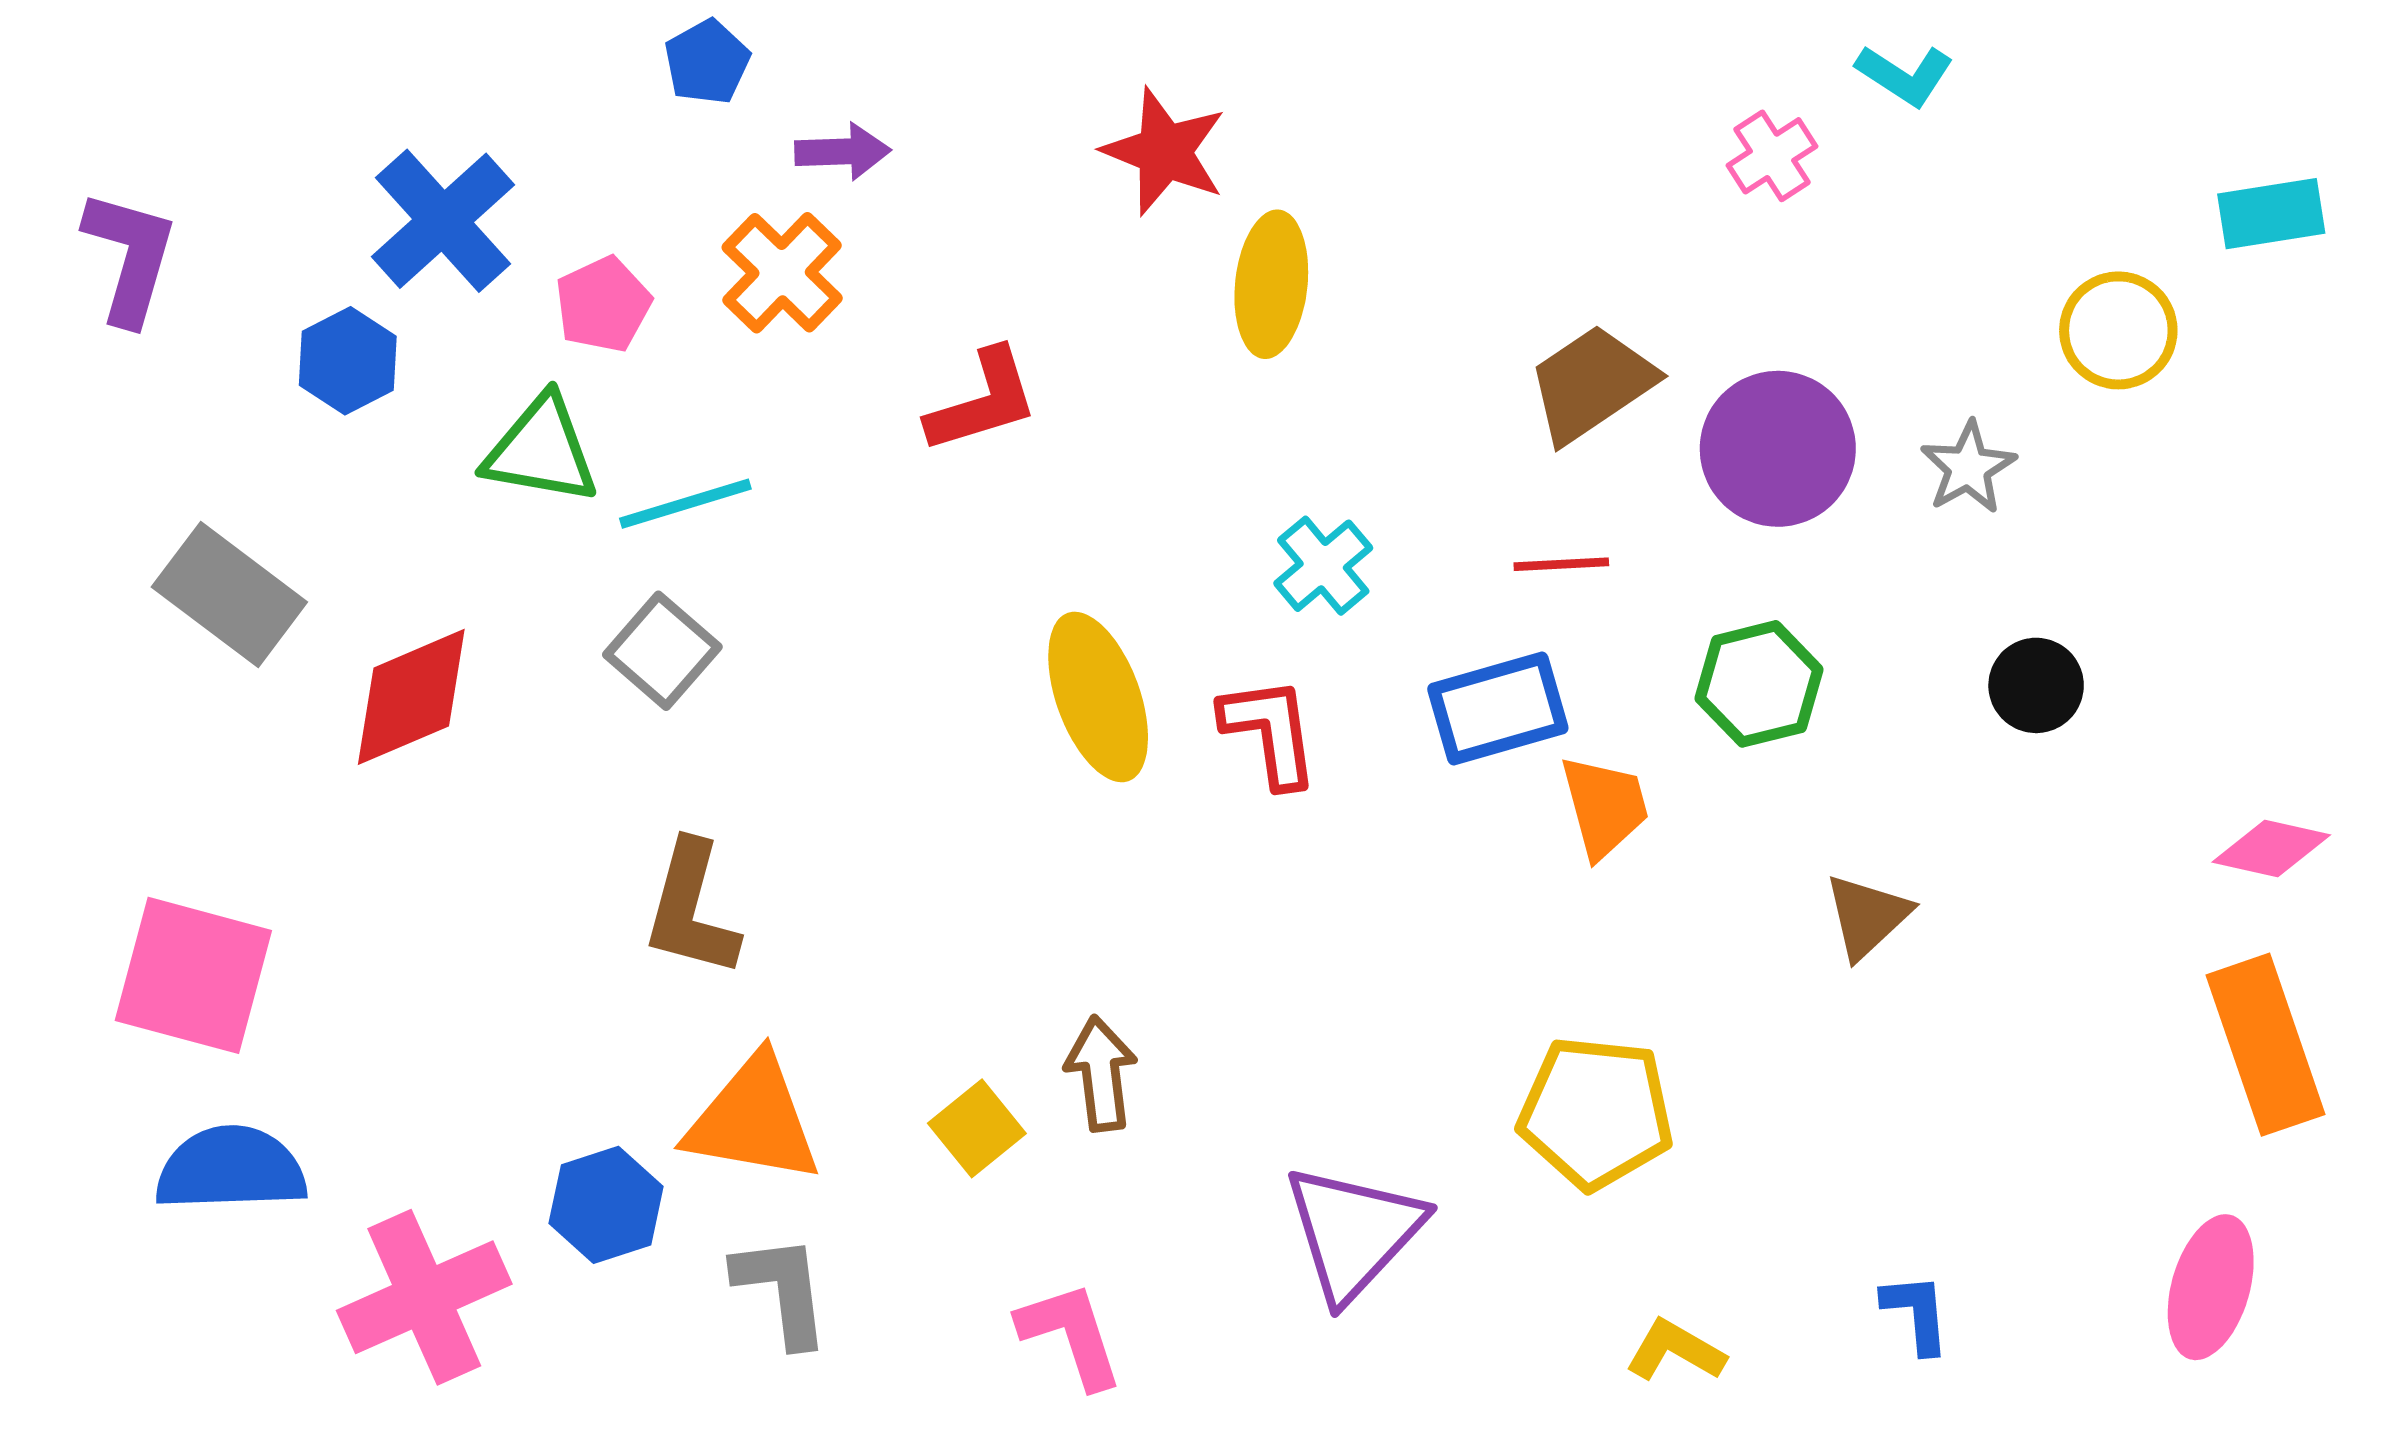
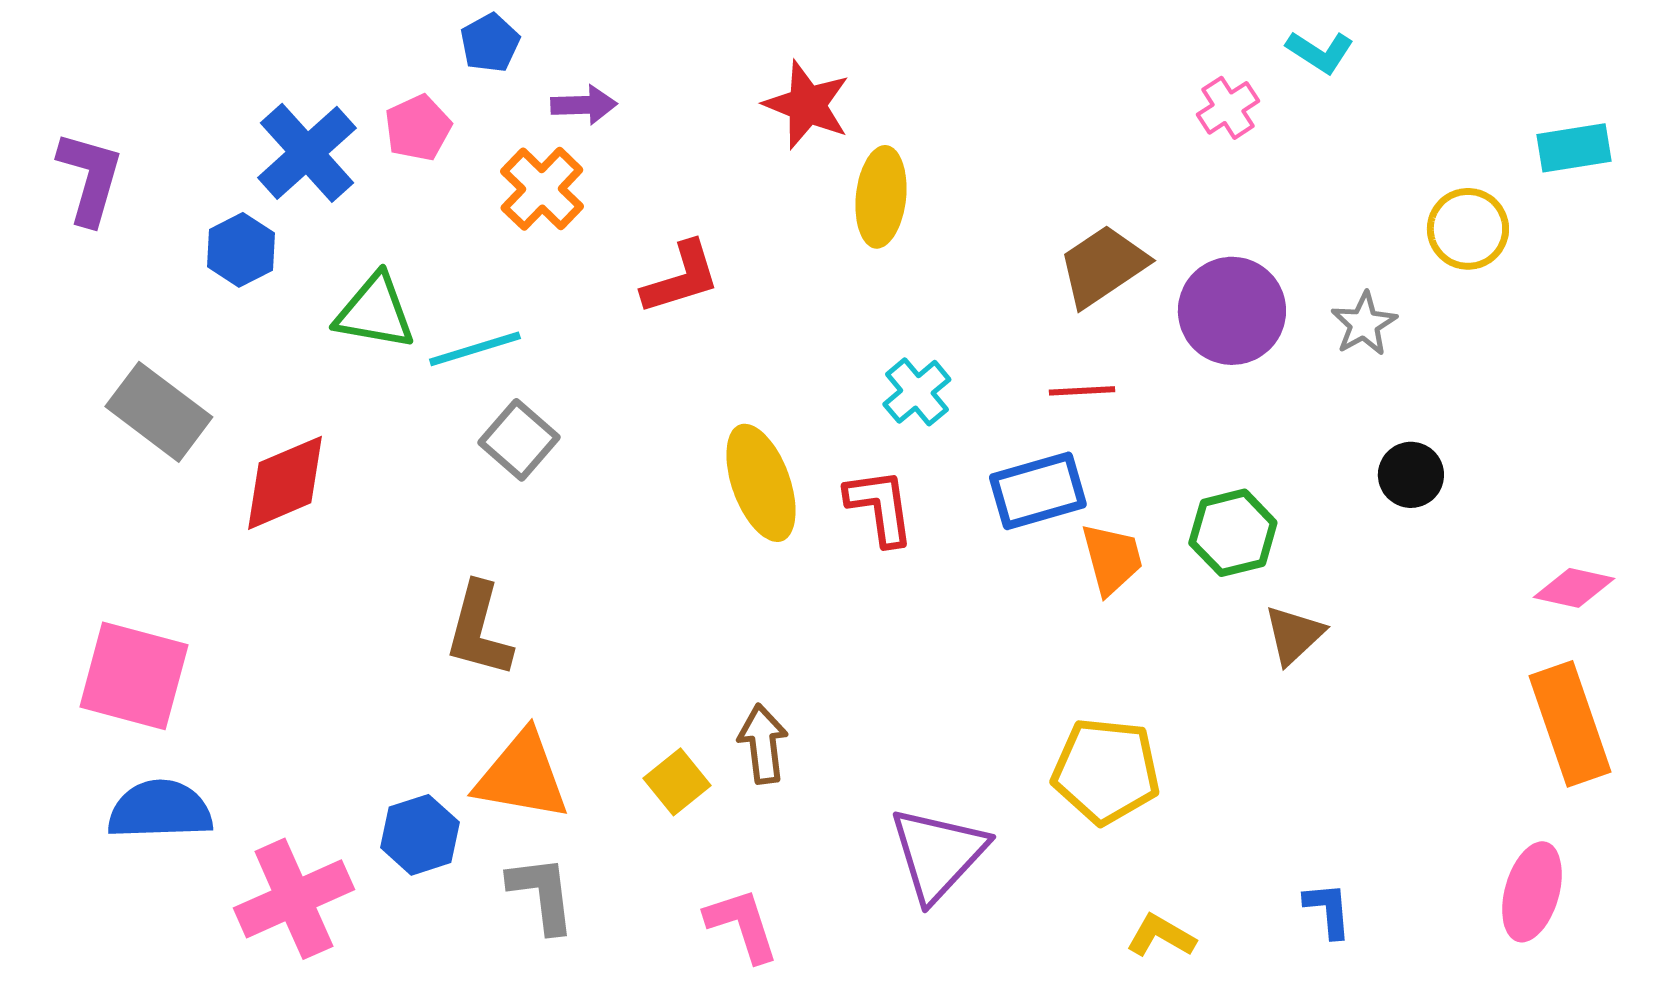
pink pentagon: (603, 304) -> (418, 128), moved
gray square: (662, 651) -> (519, 440), moved
green hexagon: (1759, 684) -> (1233, 533), moved

